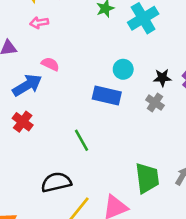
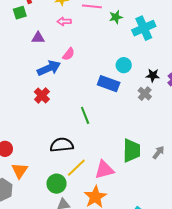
pink semicircle: (50, 64) -> (69, 54), turned 96

